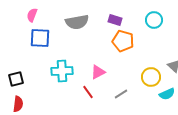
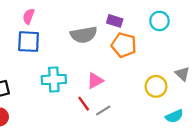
pink semicircle: (32, 15) -> (29, 16), moved
gray semicircle: (77, 22) -> (84, 35), moved
gray line: (121, 94) -> (103, 110), moved
cyan semicircle: (167, 94) -> (174, 116), moved

